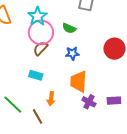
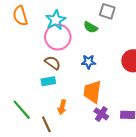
green semicircle: (69, 28) -> (91, 27), moved
brown semicircle: (40, 48) -> (53, 63), moved, turned 77
cyan rectangle: (36, 75) -> (48, 81), turned -32

